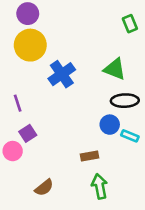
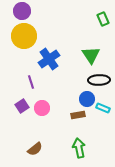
green triangle: (115, 69) -> (91, 55), turned 36
purple line: (18, 103) -> (31, 82), moved
pink circle: (13, 151) -> (42, 108), moved
brown rectangle: (90, 156) -> (78, 115), moved

